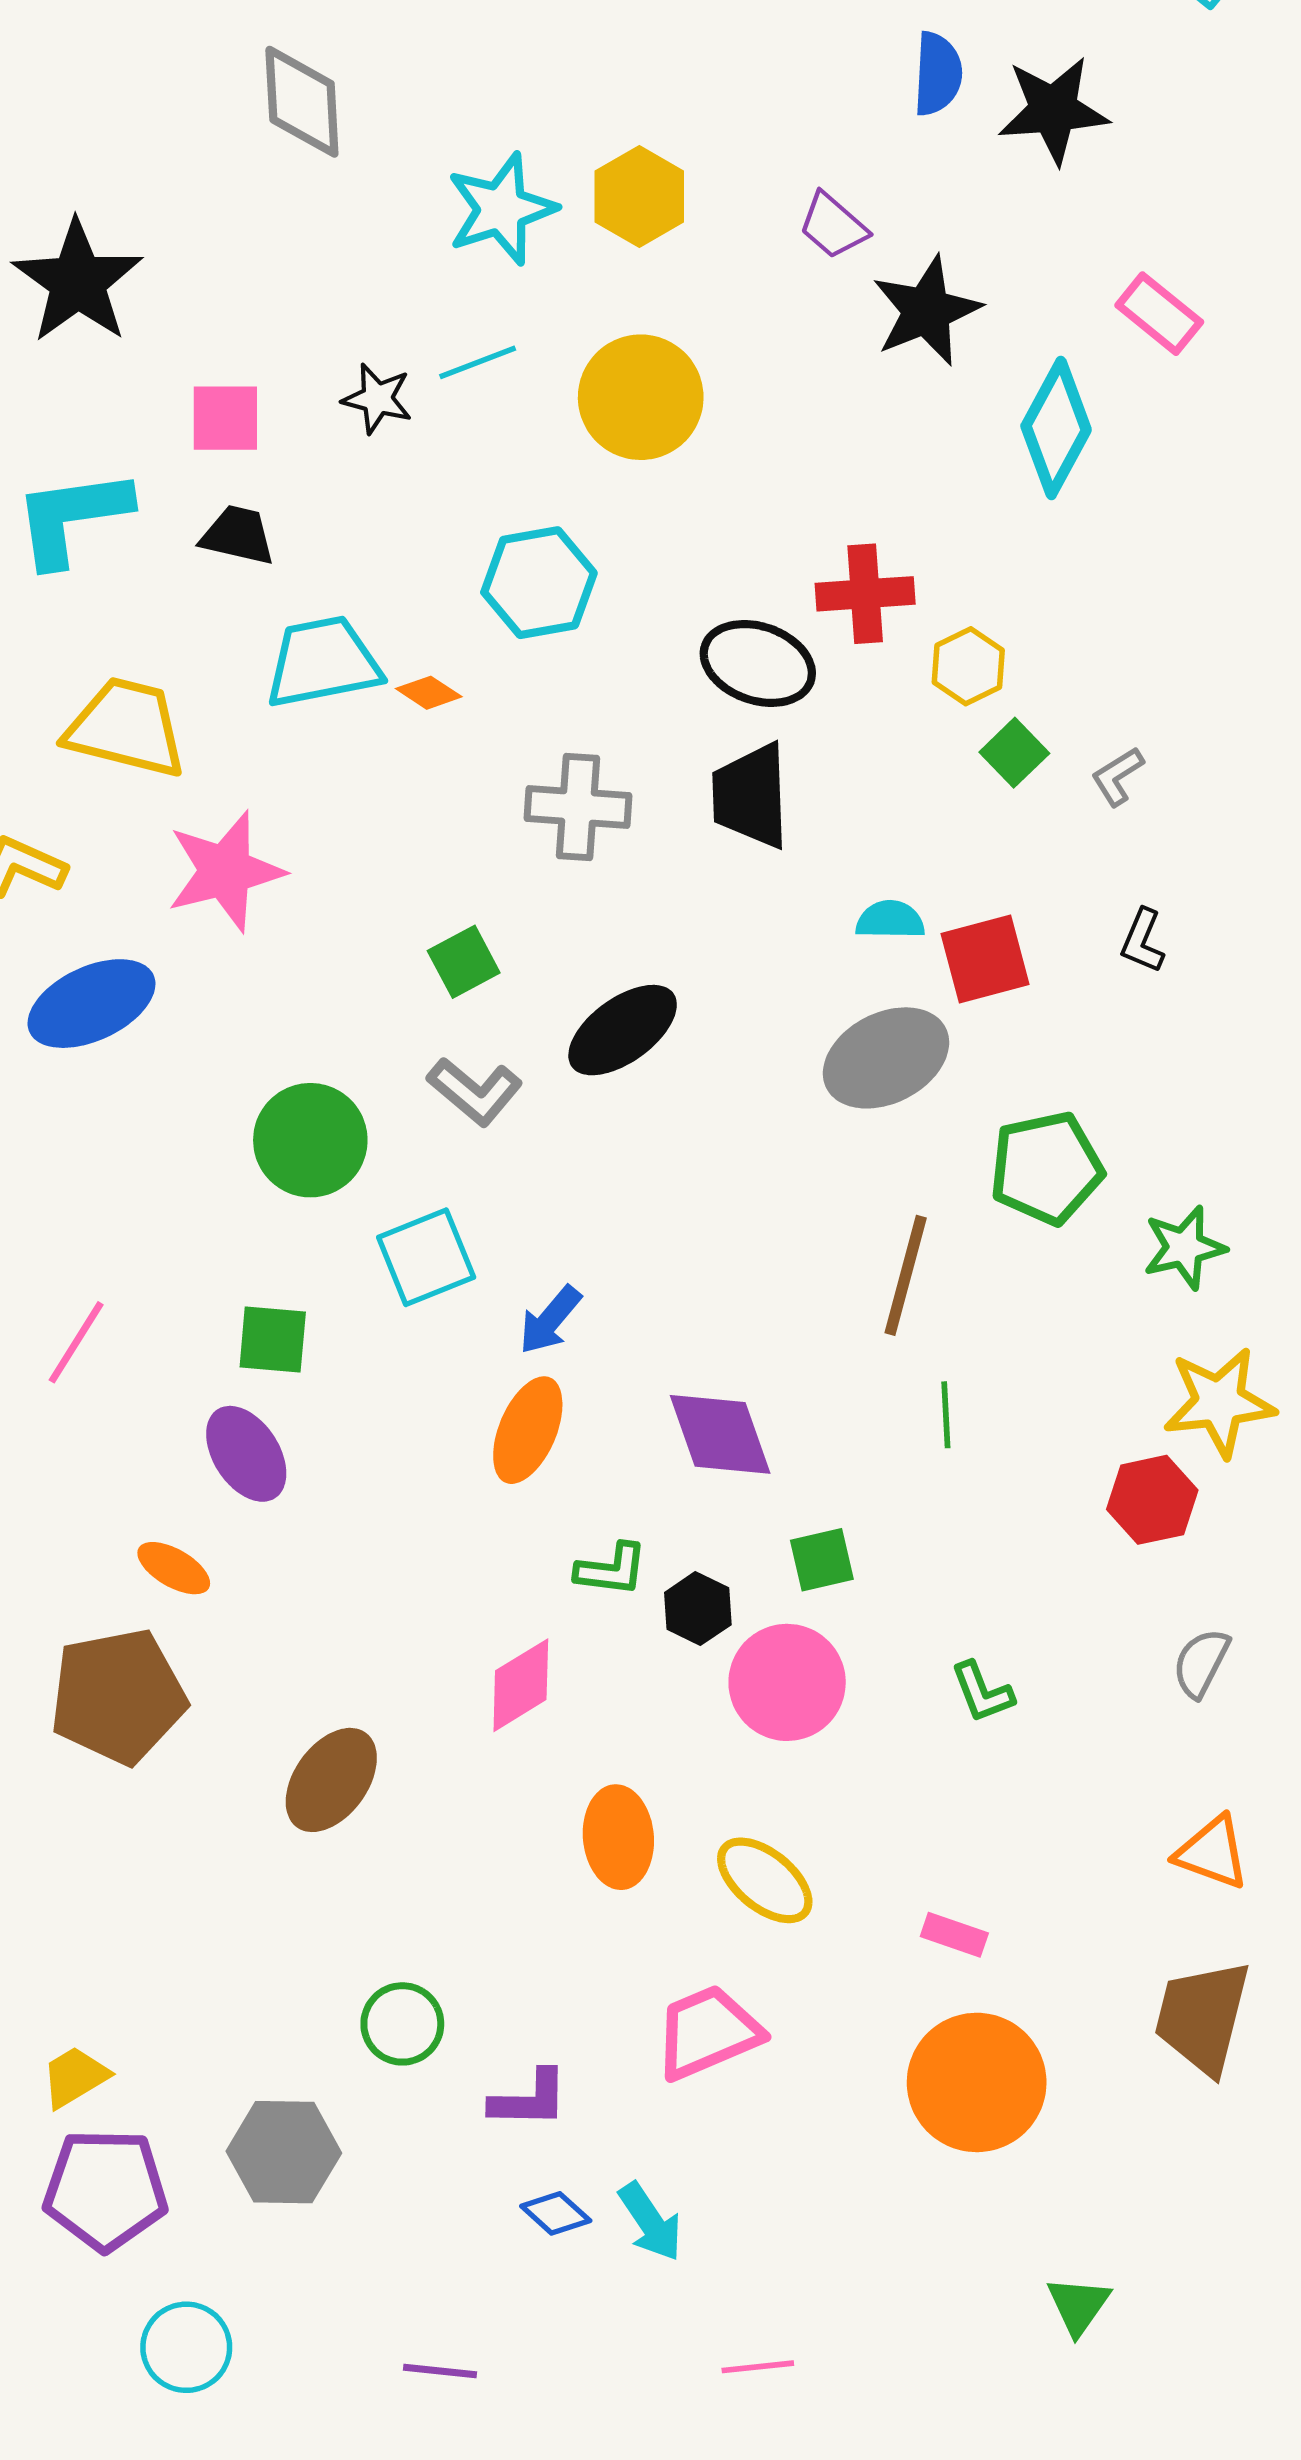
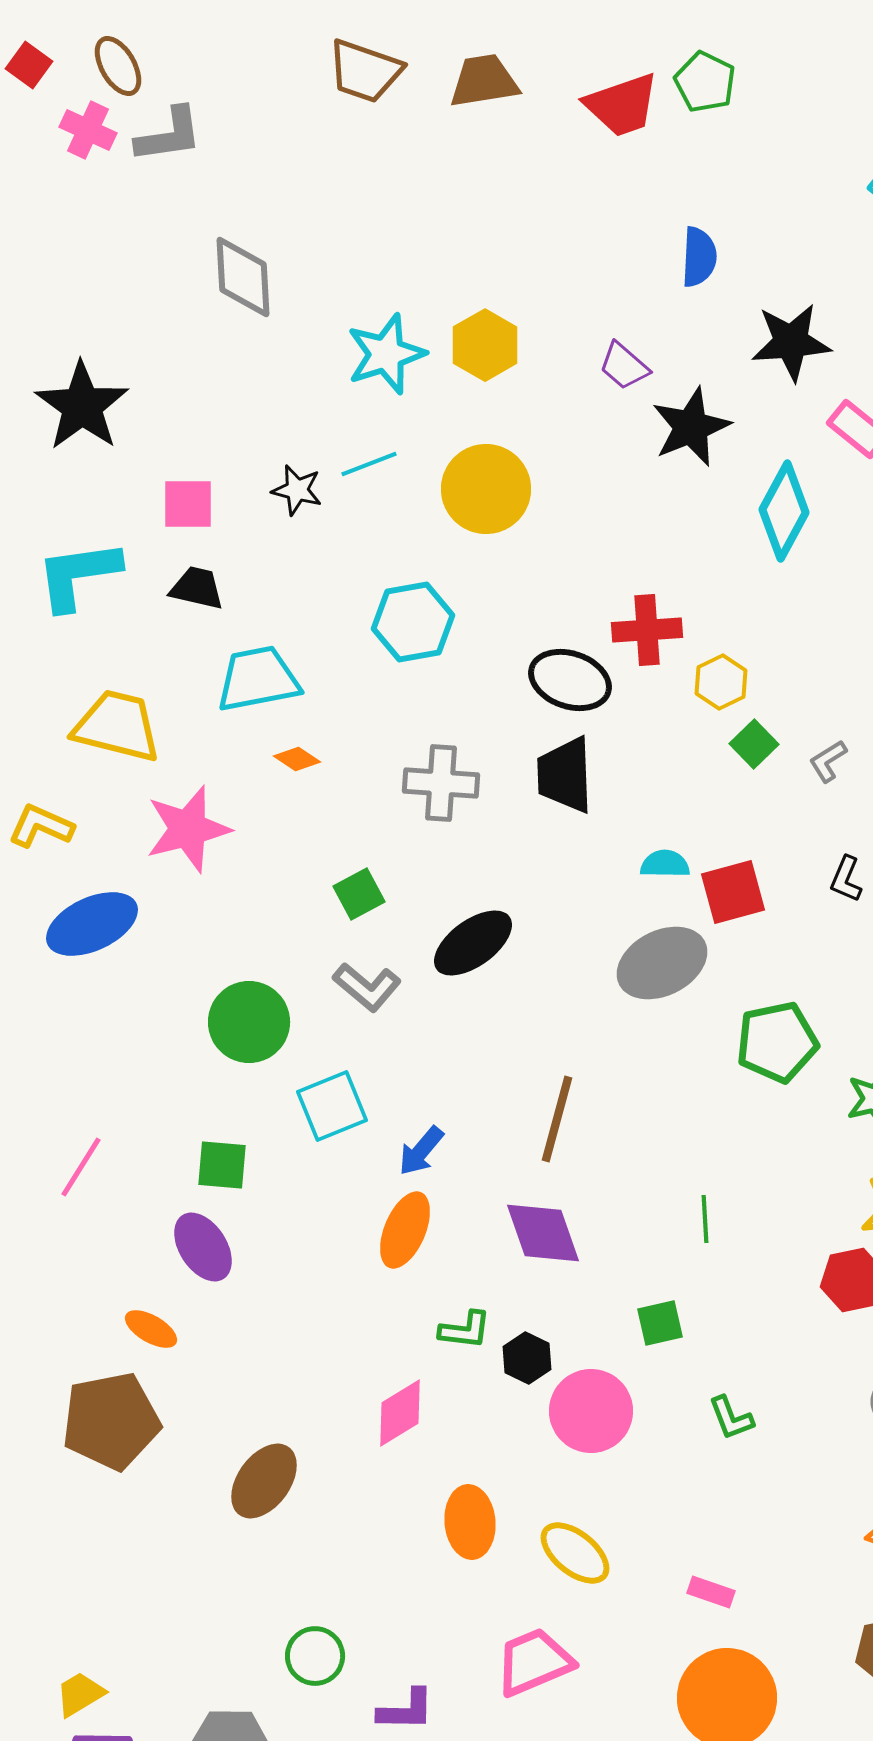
black star: (1053, 110) -> (791, 342), moved
orange diamond: (429, 693) -> (297, 759), moved
brown line: (906, 1275) -> (557, 1119), moved
green square: (822, 1560) -> (660, 1323), moved

